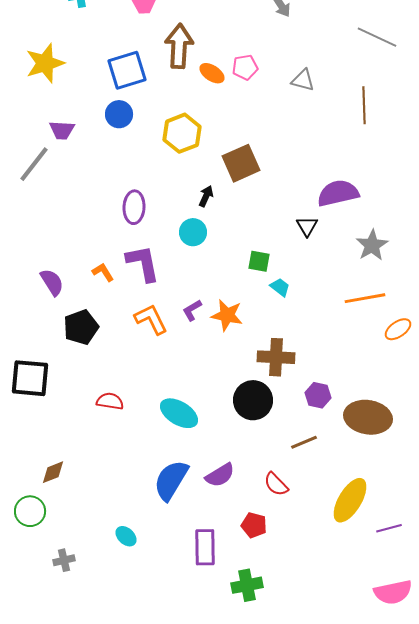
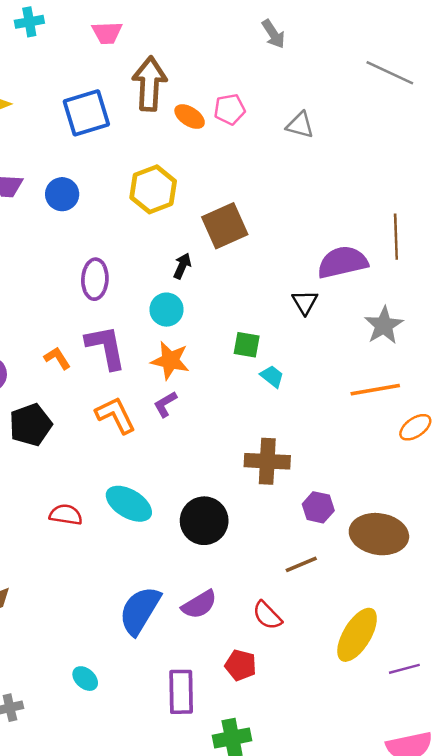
brown line: (364, 105) -> (396, 237), moved
blue circle: (119, 114) -> (62, 194), moved
orange star: (227, 315) -> (170, 360), moved
black circle: (253, 400) -> (204, 521), moved
cyan ellipse: (179, 413) -> (129, 504), moved

